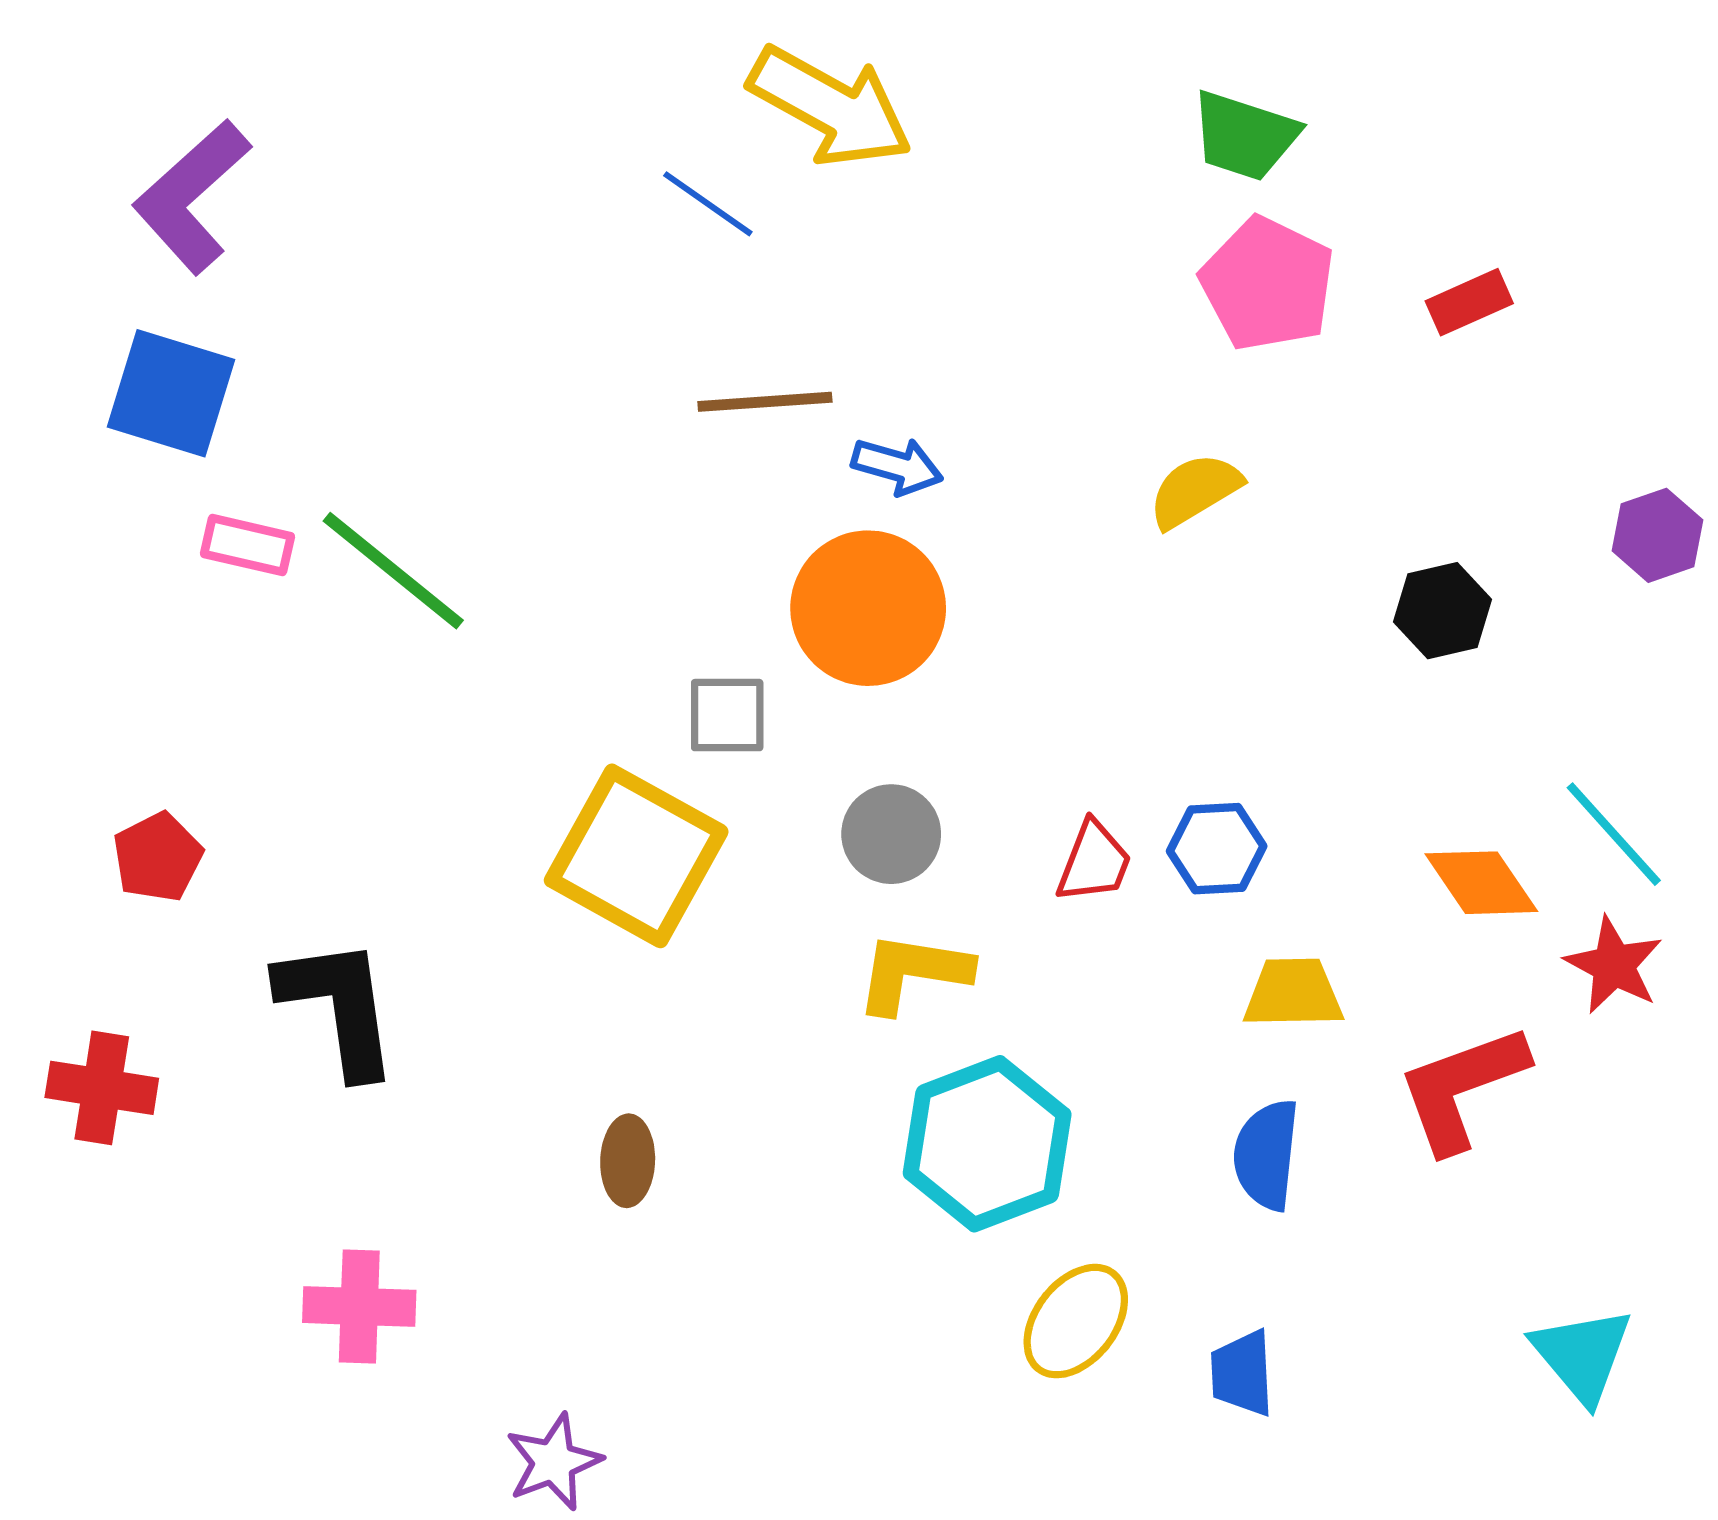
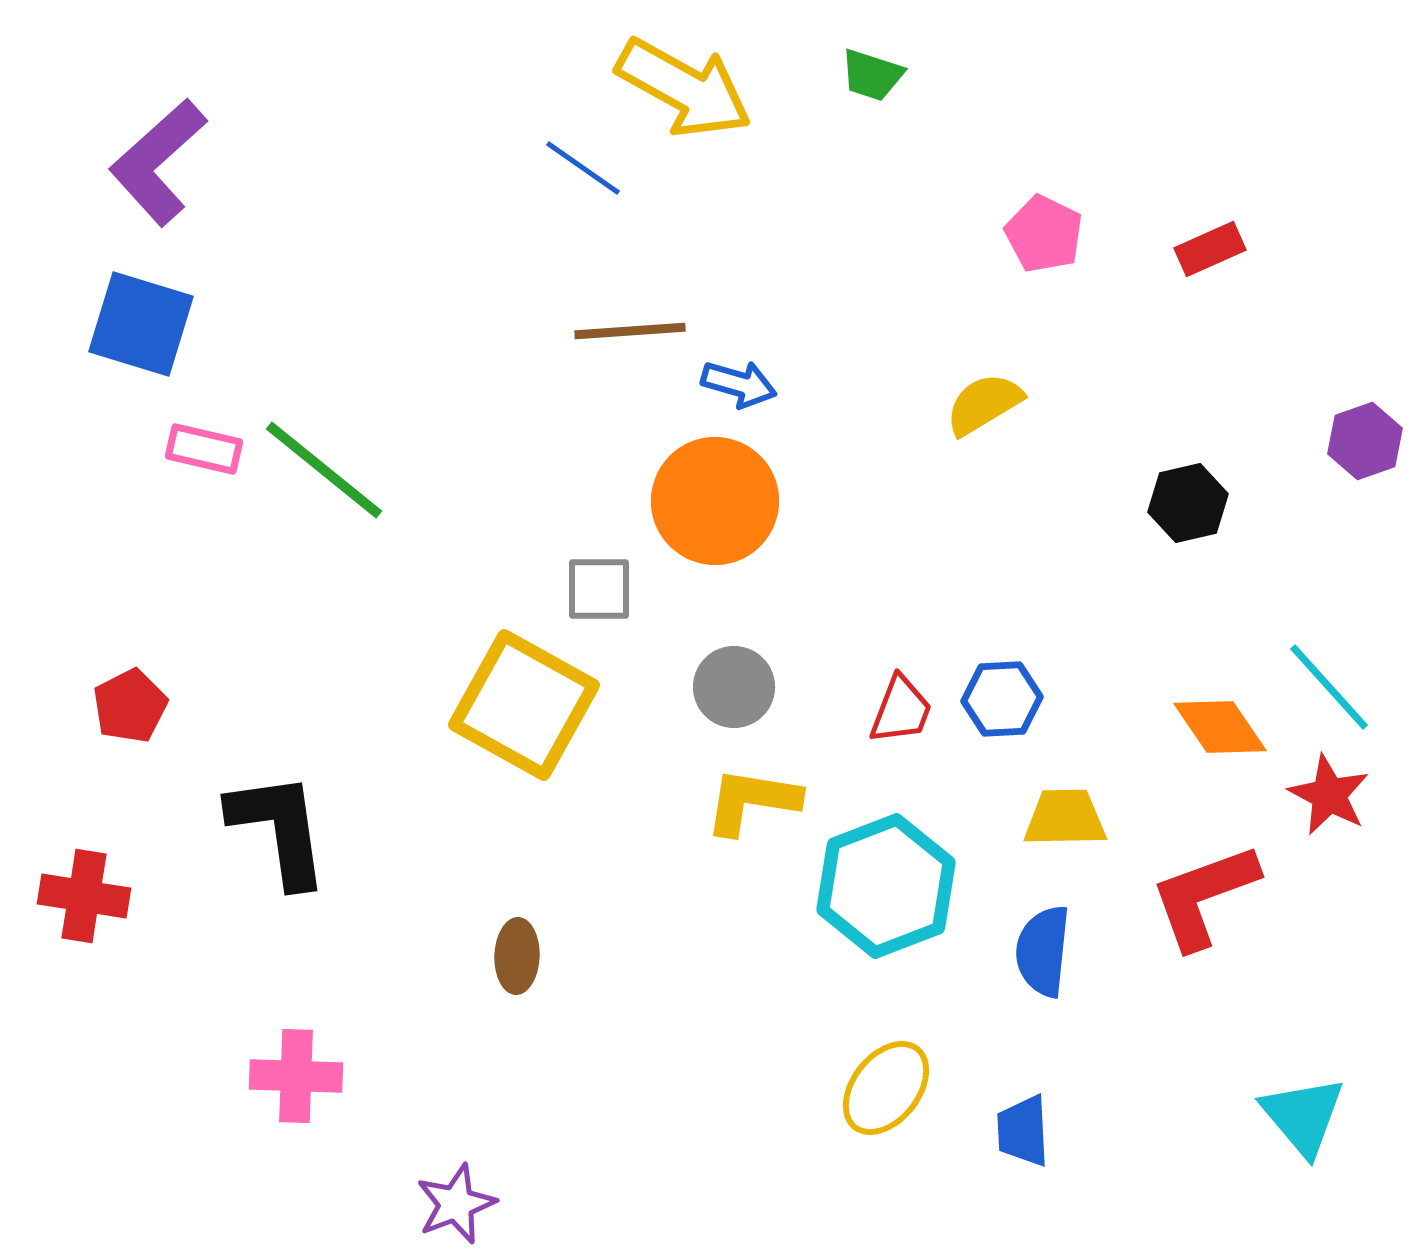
green trapezoid: (1245, 136) -> (872, 75), moved, size x0.7
pink pentagon: (1268, 284) -> (1044, 234), size x0.7
cyan hexagon: (987, 1144) -> (886, 886), moved

